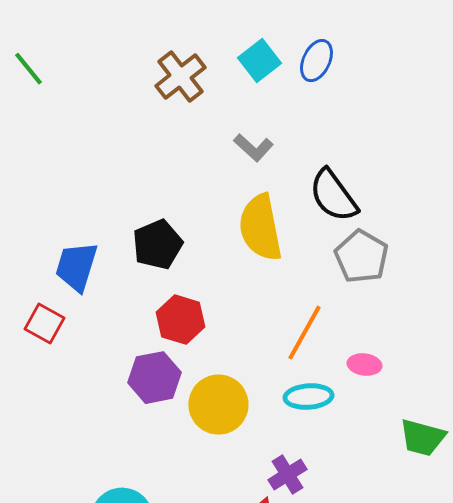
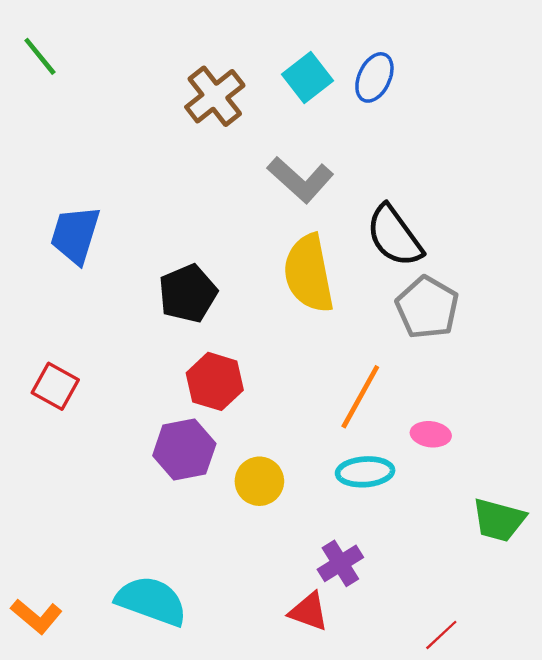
green line: (28, 69) -> (40, 56), moved
gray L-shape: (253, 148) -> (300, 180), size x1.4
blue trapezoid: (76, 267) -> (75, 235), moved
yellow circle: (218, 405) -> (259, 481), size x0.7

